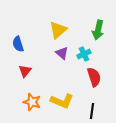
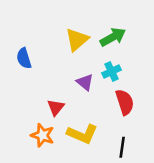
green arrow: (98, 30) -> (113, 37), moved, turned -132
purple triangle: (62, 53) -> (85, 82), moved
red triangle: (25, 71) -> (56, 107), moved

